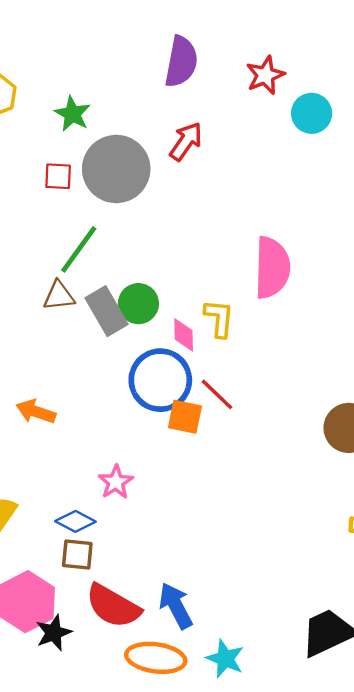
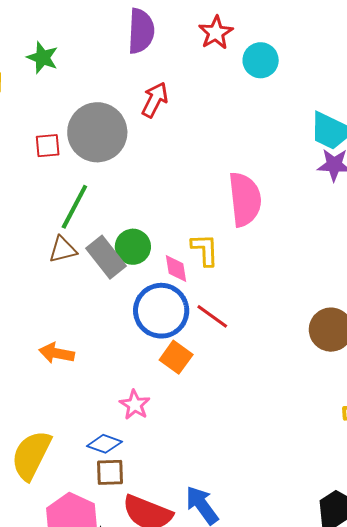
green star: (72, 114) -> (42, 58), moved
orange square: (185, 417) -> (176, 357), moved, turned 32

